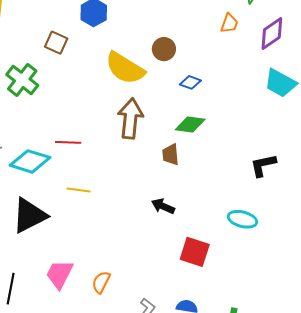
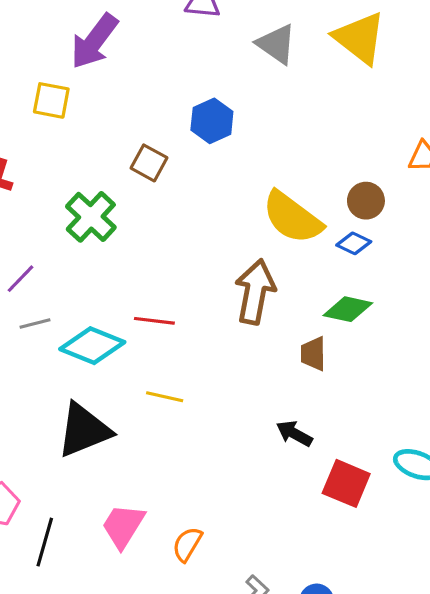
brown circle: (164, 49) -> (366, 201), moved
yellow semicircle: (125, 68) -> (292, 218), moved
red square: (195, 252) -> (346, 483), moved

